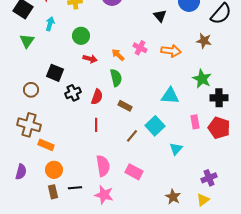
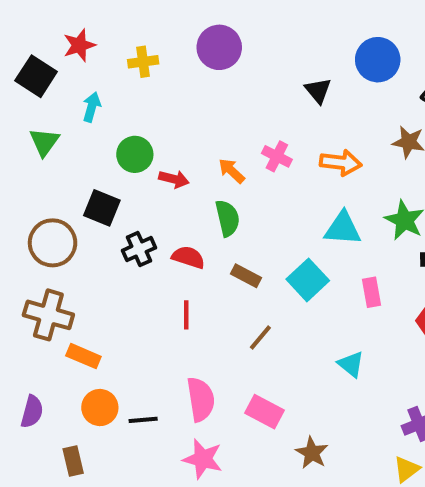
green circle: (81, 36) -> (135, 154), moved
brown circle: (31, 90) -> (53, 243), size x1.5
cyan triangle: (170, 96) -> (343, 228), moved
red semicircle: (97, 97) -> (188, 257), turned -91
pink rectangle: (195, 122) -> (372, 292), moved
cyan square: (155, 126) -> (308, 280), moved
cyan triangle: (176, 149) -> (351, 364), turned -32
black line: (75, 188) -> (143, 420), moved
brown rectangle: (53, 192) -> (73, 461), moved
brown star: (173, 197) -> (312, 453), moved

